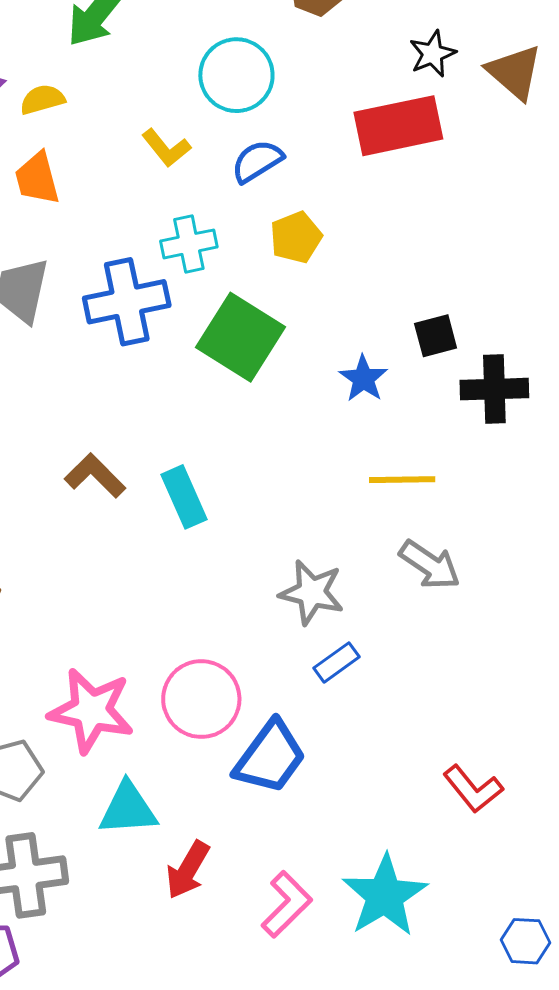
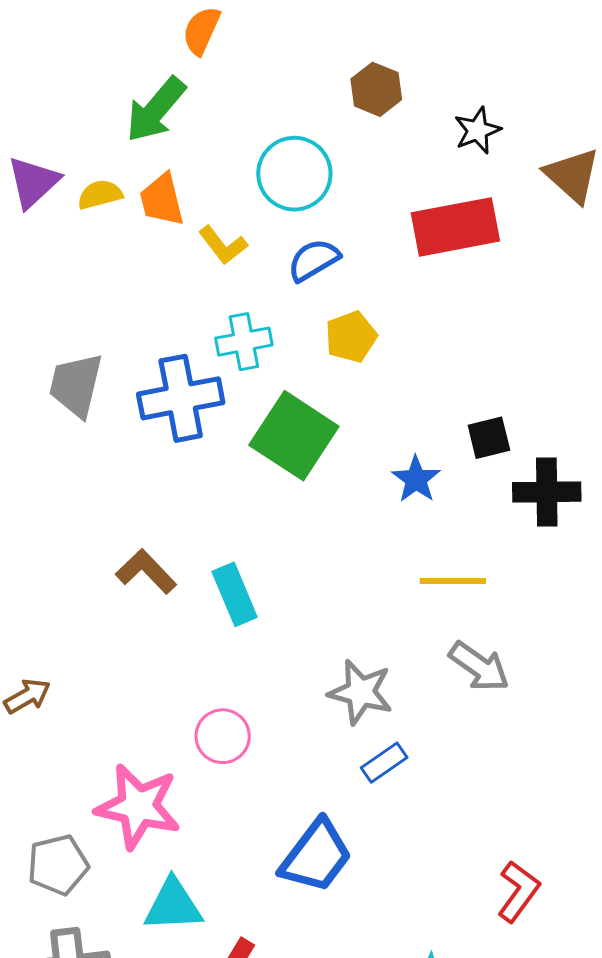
black star: (433, 54) -> (477, 130), moved
orange trapezoid: (37, 178) -> (162, 200), moved
pink circle: (201, 699) -> (223, 736), moved, size x0.7
red L-shape: (473, 789) -> (518, 891), turned -106

